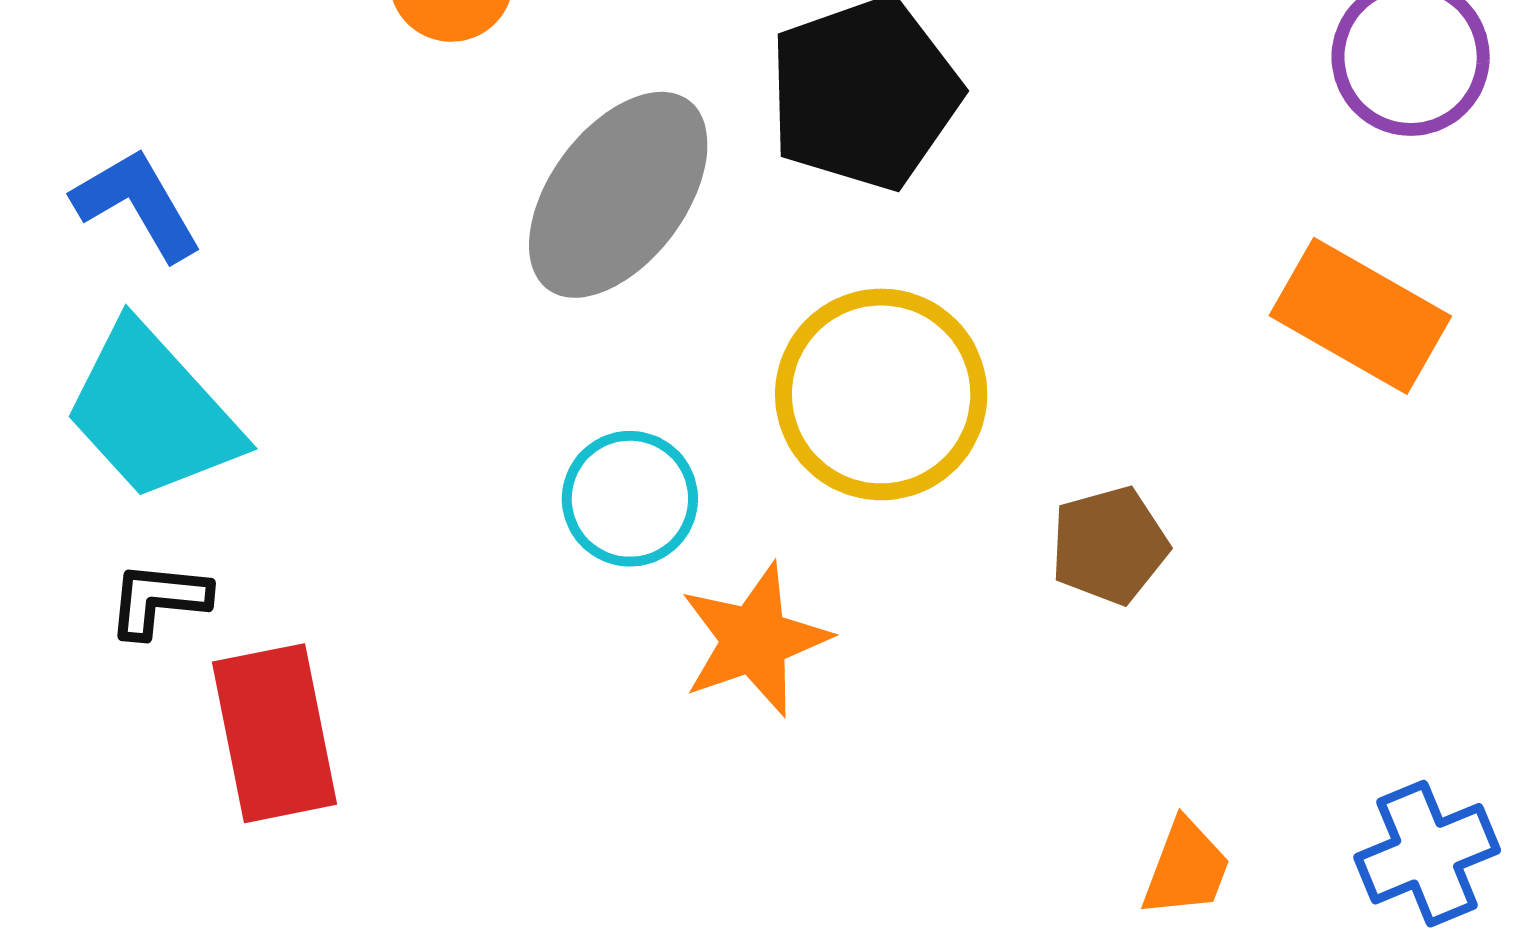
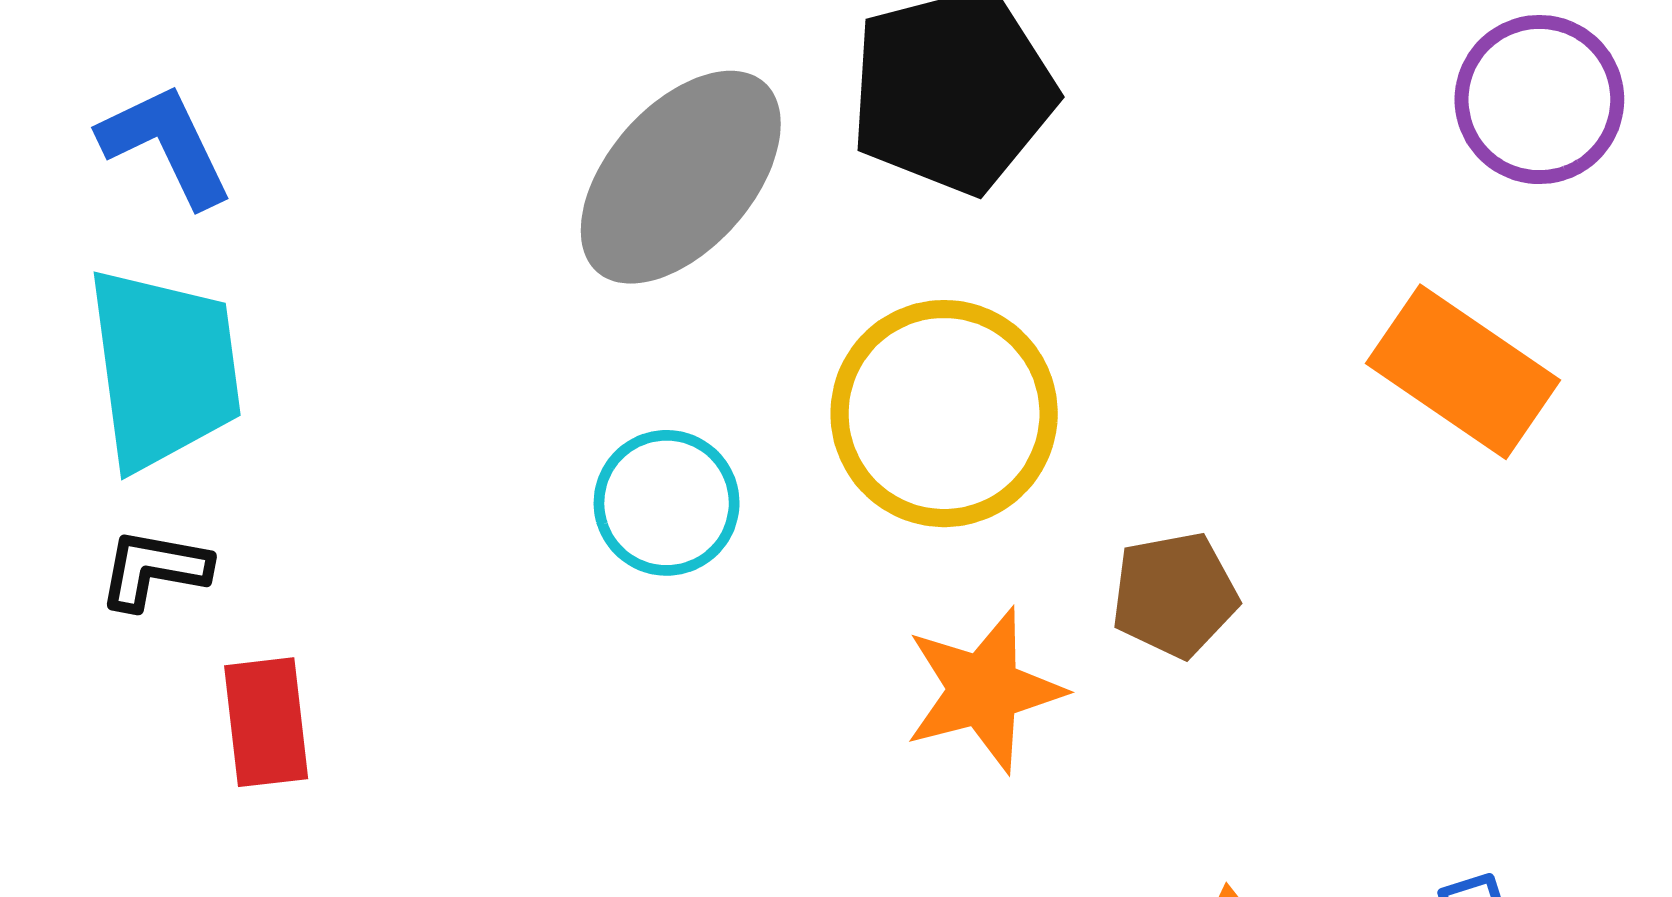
cyan trapezoid: (152, 412) -> (164, 368), turned -150
orange star: (754, 640) -> (984, 690), moved
red rectangle: (274, 733) -> (266, 722), size x0.7

